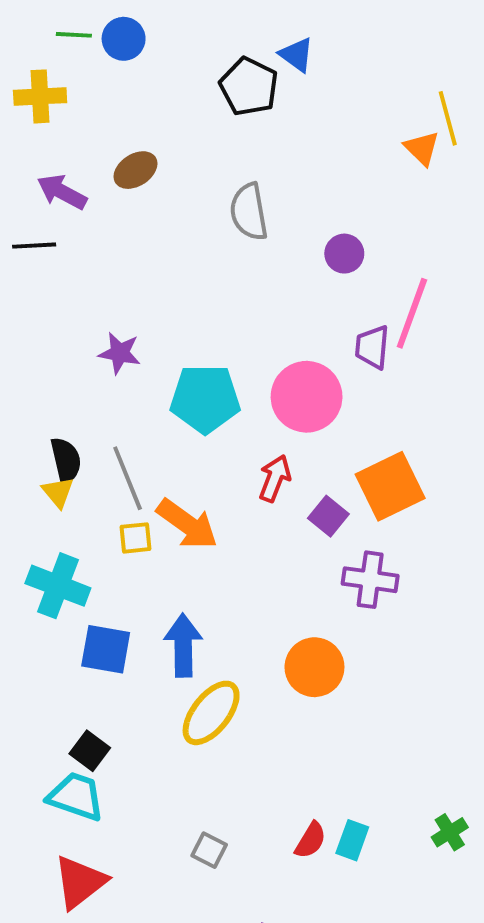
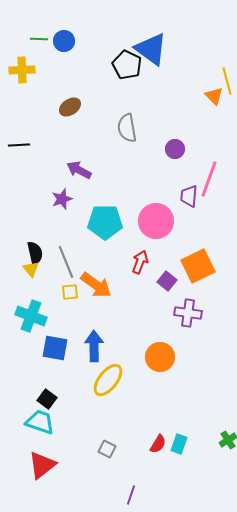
blue triangle: (297, 55) -> (151, 49), size x1.8
purple arrow: (62, 192) -> (79, 170), moved
purple star: (120, 353) -> (62, 199), turned -30

